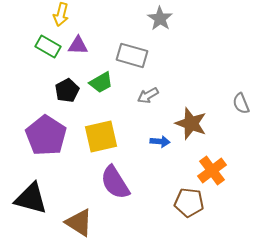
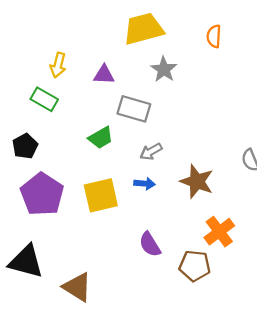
purple triangle: (78, 45) -> (104, 75), moved
black pentagon: (67, 90) -> (25, 146), moved
blue arrow: (160, 141) -> (145, 184), moved
purple semicircle: (115, 182) -> (150, 244), moved, size x0.7

